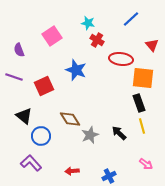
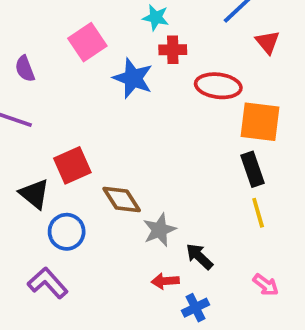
red cross: (97, 40) -> (173, 50), turned -32
red triangle: (152, 45) -> (268, 42), moved
blue star: (76, 70) -> (133, 78), moved
red square: (44, 86) -> (72, 165), moved
black arrow: (119, 133) -> (199, 256), moved
red arrow: (72, 171) -> (165, 281), moved

